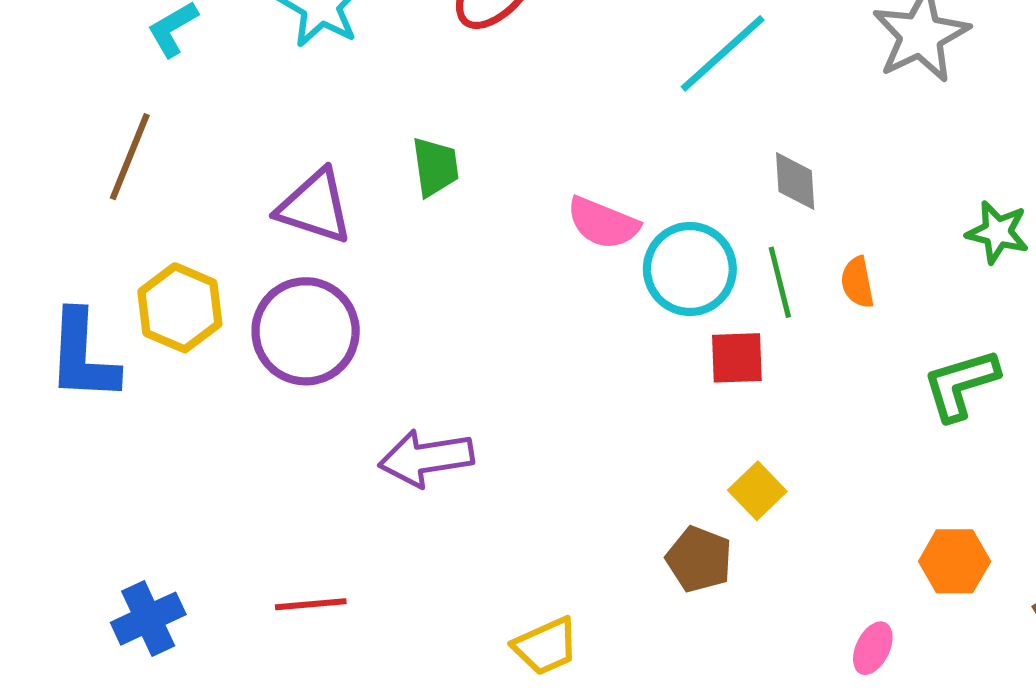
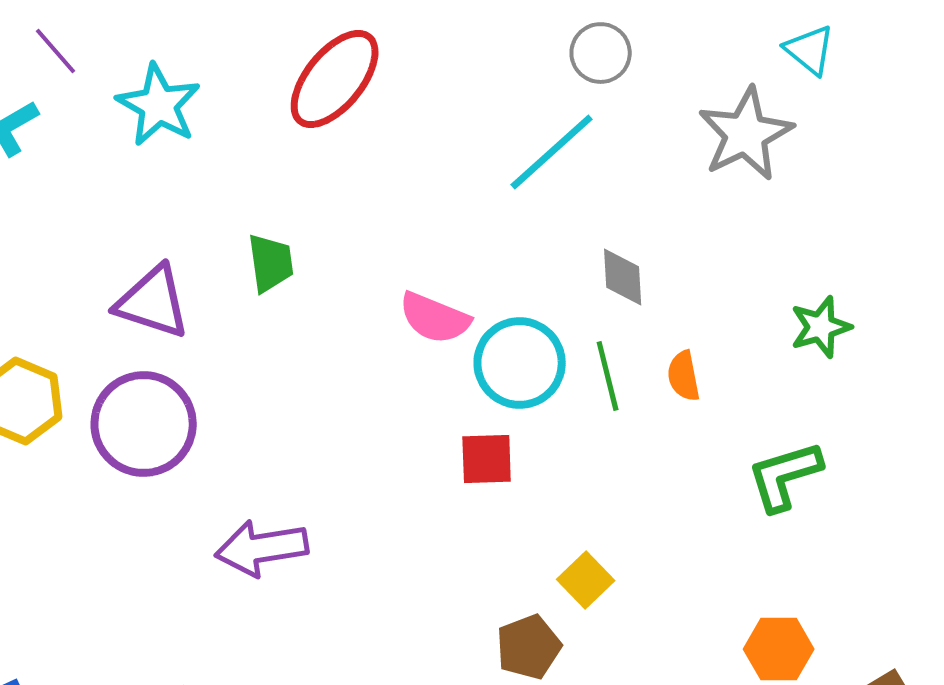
green star: (997, 232) -> (821, 327), turned -30
red square: (737, 358) -> (487, 459), moved
brown pentagon: (699, 559) -> (529, 647), turned 30

